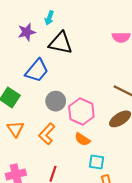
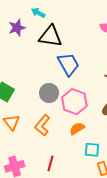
cyan arrow: (49, 18) -> (38, 13), turned 104
blue trapezoid: (37, 71) -> (68, 64), moved, turned -65
orange semicircle: (82, 139) -> (77, 129), turned 119

